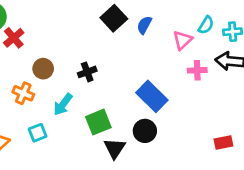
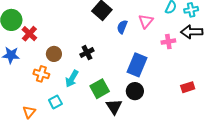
blue semicircle: (144, 25) -> (122, 27), moved
pink triangle: (183, 40) -> (146, 21), moved
blue rectangle: (152, 96) -> (137, 65), turned 75
red rectangle: (223, 143) -> (188, 87), moved

